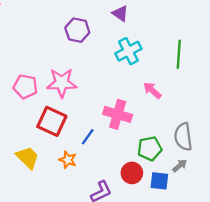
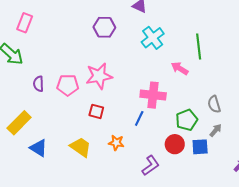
green line: (179, 54) -> (199, 47), moved
red square: (52, 121) -> (96, 111), size x0.6
blue line: (88, 137) -> (139, 118), moved
gray semicircle: (183, 137) -> (214, 104), size x0.7

